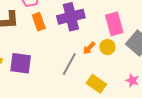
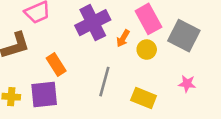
orange rectangle: (39, 22) -> (56, 64), moved
orange arrow: (89, 48) -> (123, 38), moved

